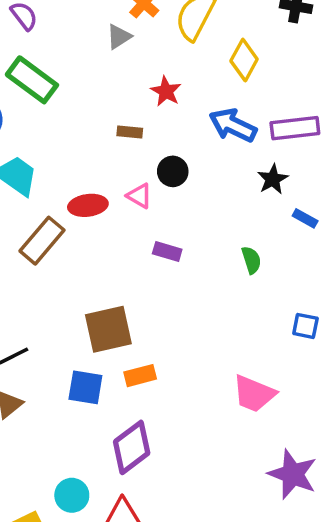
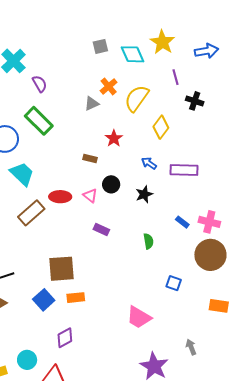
blue arrow: (233, 125) -> (149, 163), size x0.6
black star: (273, 179) -> (144, 194), moved
blue square: (85, 387) -> (44, 300), turned 30
purple diamond: (132, 447) -> (65, 338), size x0.7

